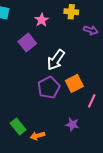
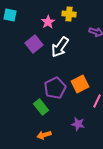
yellow cross: (71, 12) -> (69, 14), moved
white arrow: (56, 60) -> (60, 47), moved
green rectangle: (18, 126) -> (41, 107), moved

